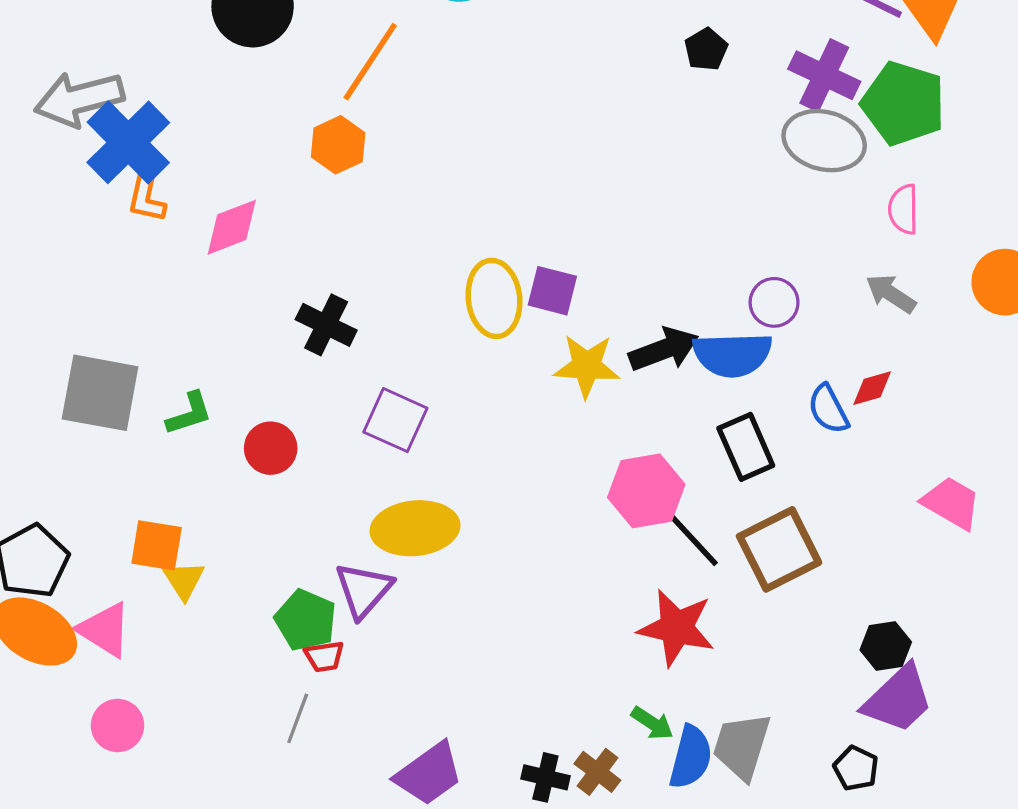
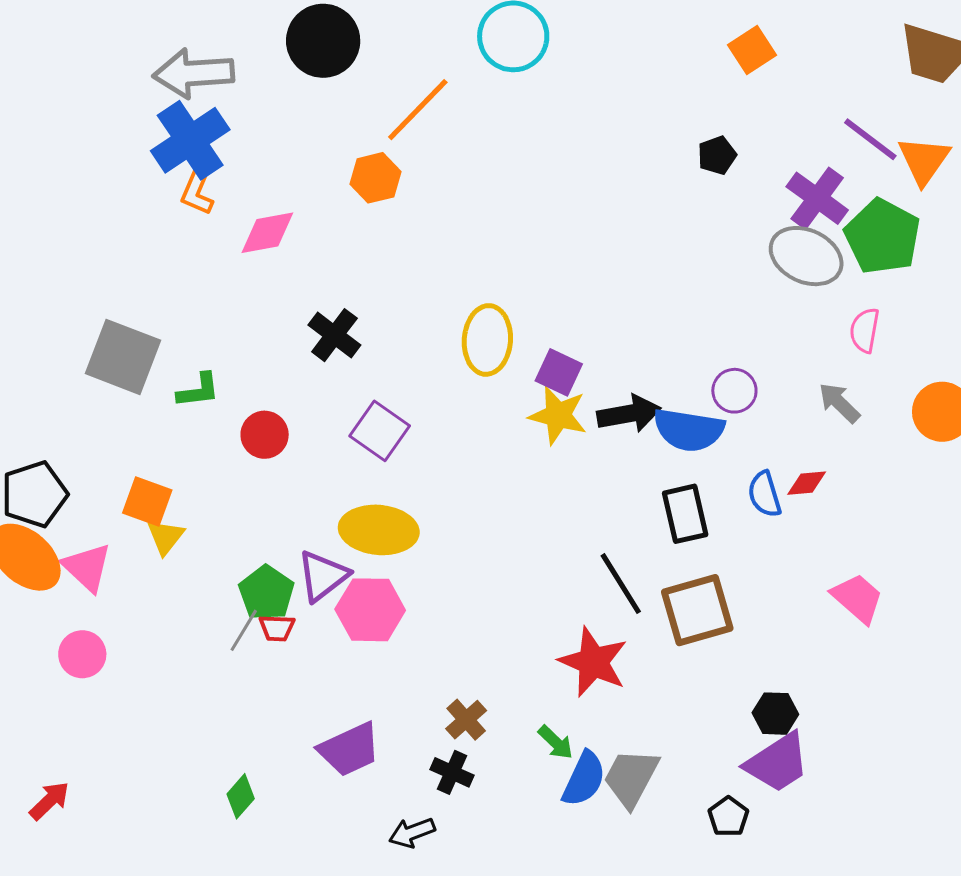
gray arrow: (79, 99) -> (193, 73), moved
purple square: (552, 291) -> (559, 372), moved
pink hexagon: (646, 491) -> (370, 610), moved
gray line: (298, 718) -> (244, 630), moved
brown cross: (597, 772) -> (466, 720), moved

